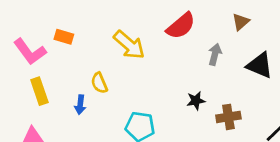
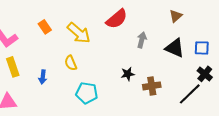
brown triangle: (241, 22) -> (176, 16), moved
orange rectangle: (64, 37) -> (45, 27), moved, turned 40
yellow semicircle: (99, 83) -> (71, 63), moved

